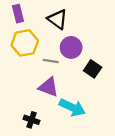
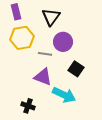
black triangle: (58, 19) -> (51, 17), turned 30
black square: (93, 69) -> (76, 69), moved

